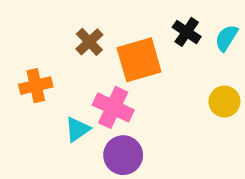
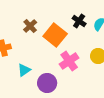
orange square: (139, 60) -> (55, 35), turned -35
pink cross: (113, 107) -> (69, 61), moved, turned 30

